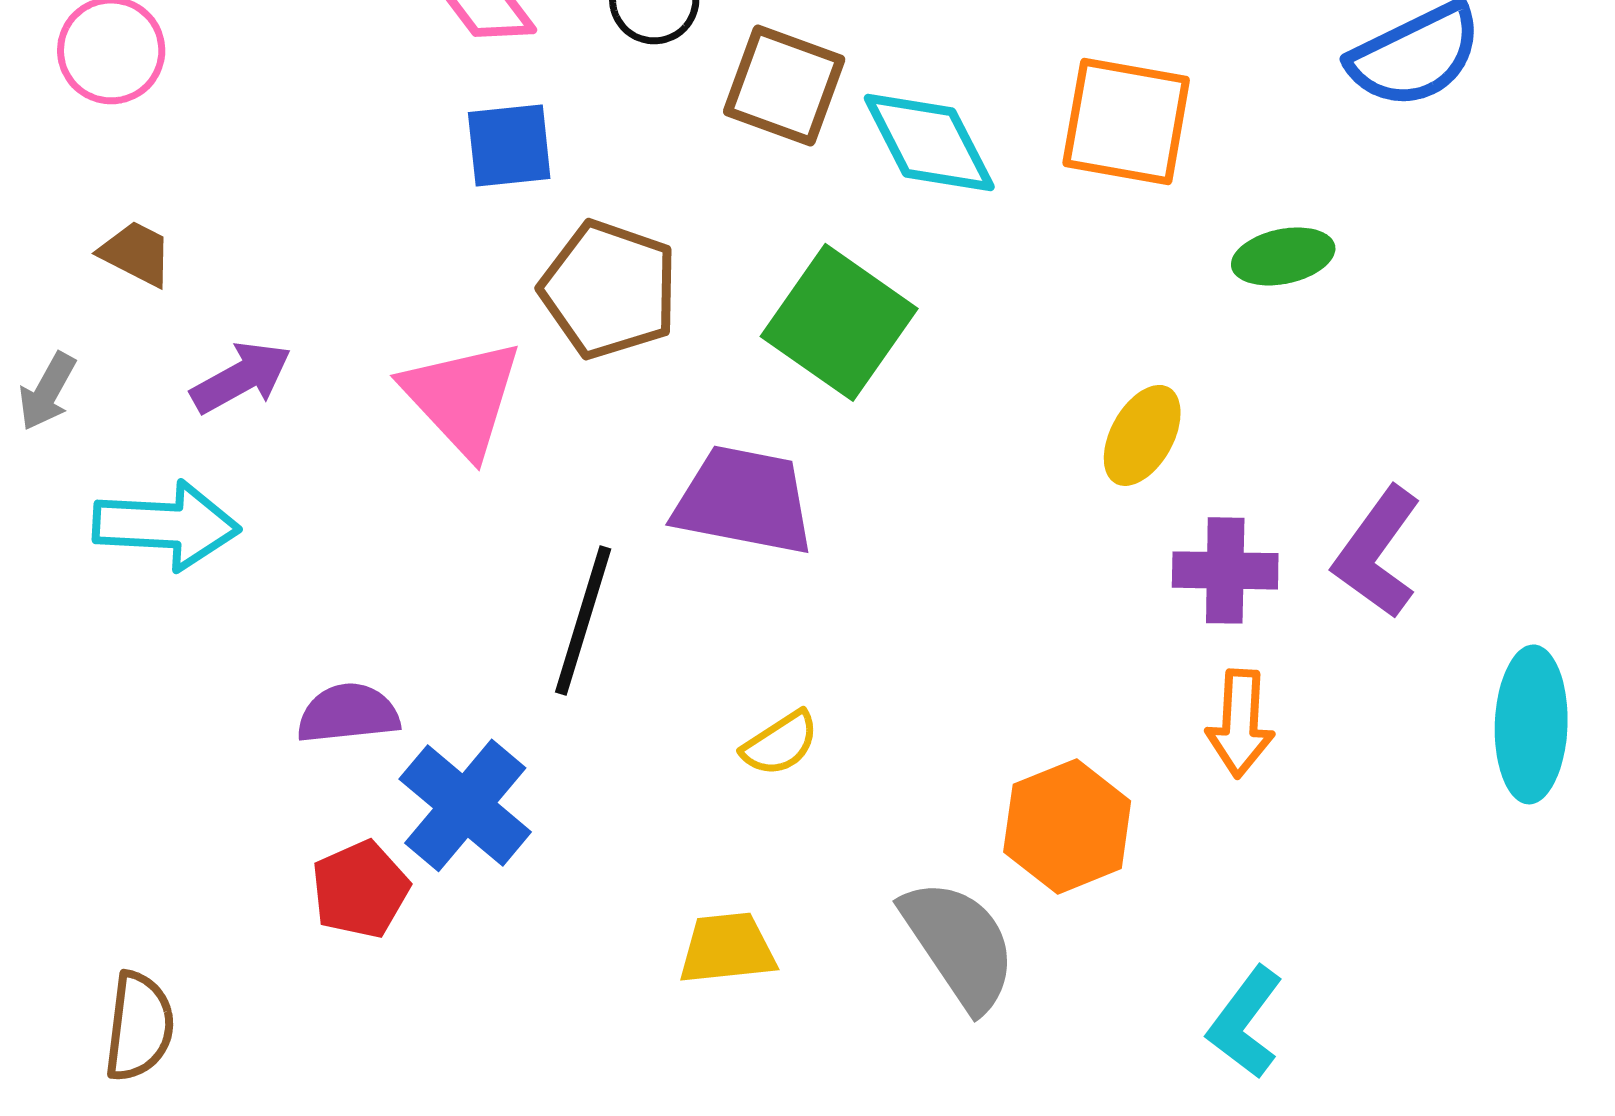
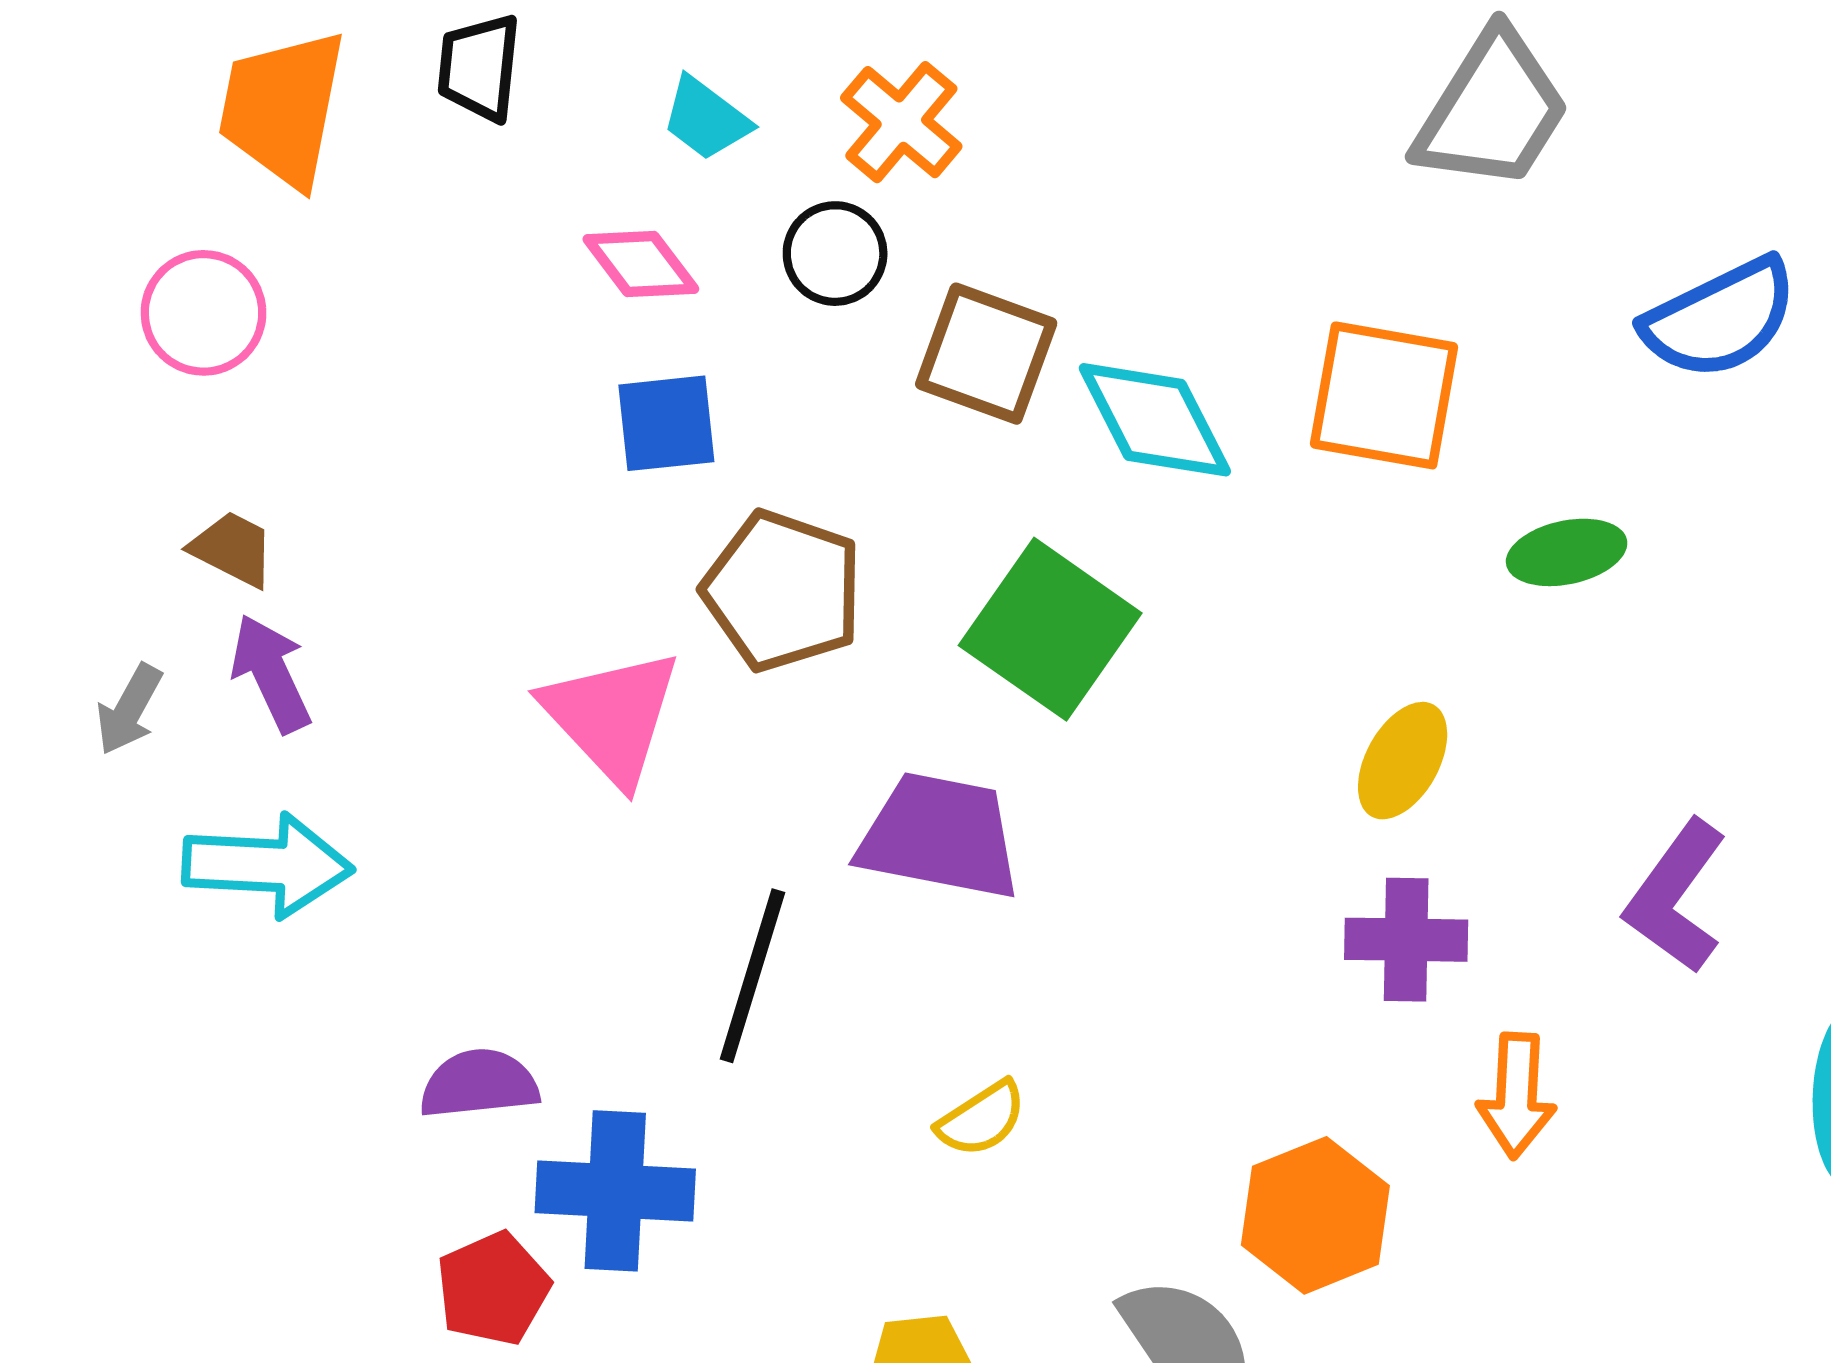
purple arrow: (241, 377) -> (271, 673), moved, turned -86
purple cross: (1225, 570) -> (1406, 940), moved
blue cross: (465, 805) -> (615, 1191), turned -37

